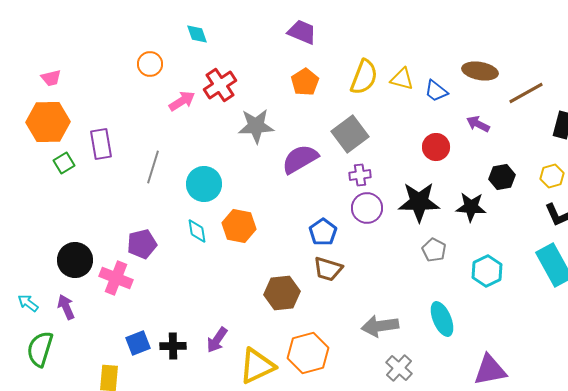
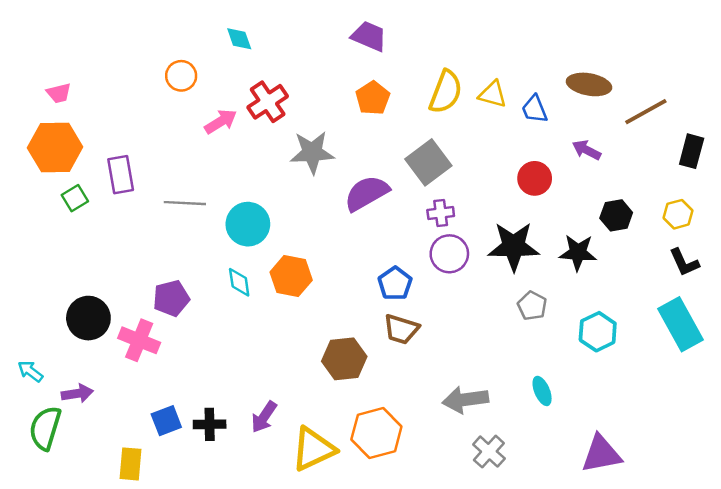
blue trapezoid: (436, 91) -> (535, 109), turned 30
gray line: (153, 167) -> (185, 203), turned 76
purple arrow: (66, 307) -> (77, 393), moved, turned 105
cyan ellipse: (442, 319) -> (542, 391), size x0.7

